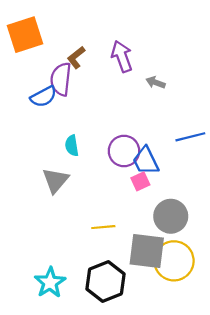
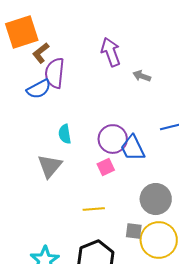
brown L-shape: (76, 57) -> (41, 53), moved
pink square: (140, 181) -> (106, 167), moved
gray square: (147, 251) -> (134, 231), size x0.5

